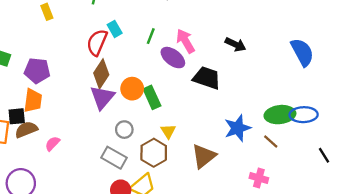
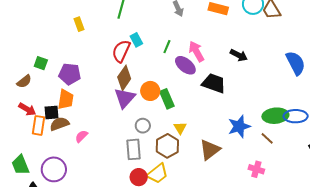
gray rectangle: (114, 158) -> (134, 149), turned 55

